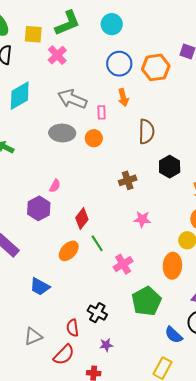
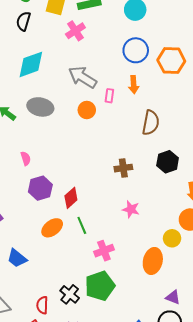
gray ellipse: (62, 133) -> (40, 107), moved
orange circle: (94, 138) -> (87, 110), moved
pink semicircle: (55, 186) -> (26, 158), moved, turned -56
purple hexagon: (39, 208) -> (40, 188), moved
green pentagon: (146, 301) -> (100, 286), moved

